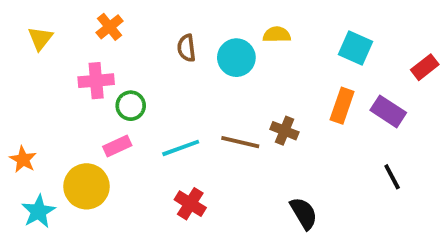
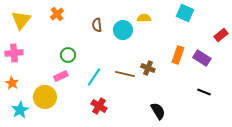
yellow triangle: (40, 38) -> (21, 20), size x1.5
cyan square: (356, 48) -> (185, 13), moved
pink cross: (96, 81) -> (14, 53), moved
cyan line: (181, 148) -> (94, 77), turned -36
black line: (392, 177) -> (204, 92), turned -40

